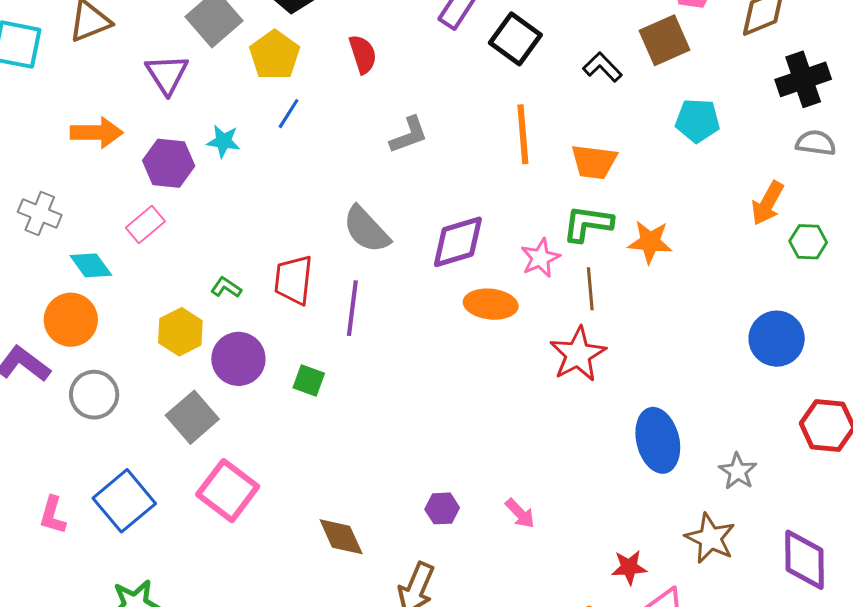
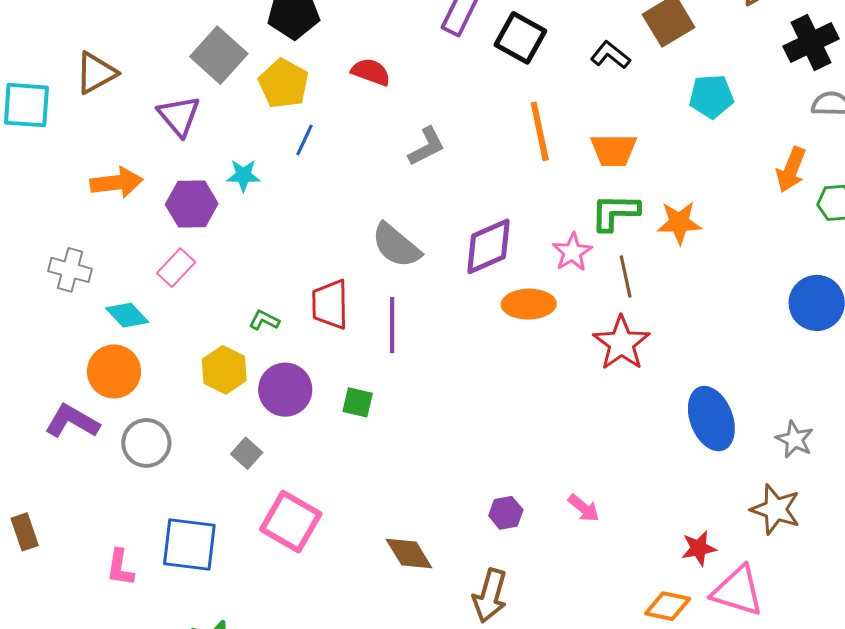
red semicircle: (363, 54) -> (371, 72), turned -45
gray square: (192, 417) -> (247, 453), size x0.6
blue square: (124, 501) -> (189, 545), turned -36

